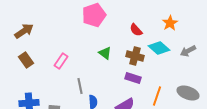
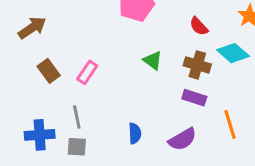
brown rectangle: (26, 60) -> (49, 71), moved
gray line: (80, 86) -> (77, 117), moved
orange line: (157, 96) -> (230, 124), turned -36

